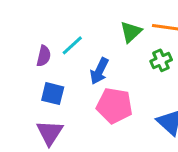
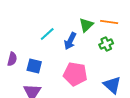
purple semicircle: (44, 56) -> (12, 59), moved
blue arrow: (99, 71) -> (70, 41), moved

